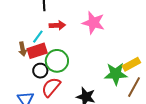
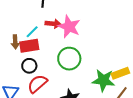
pink star: (93, 23) -> (69, 27), moved
green circle: (57, 61) -> (69, 59), moved

